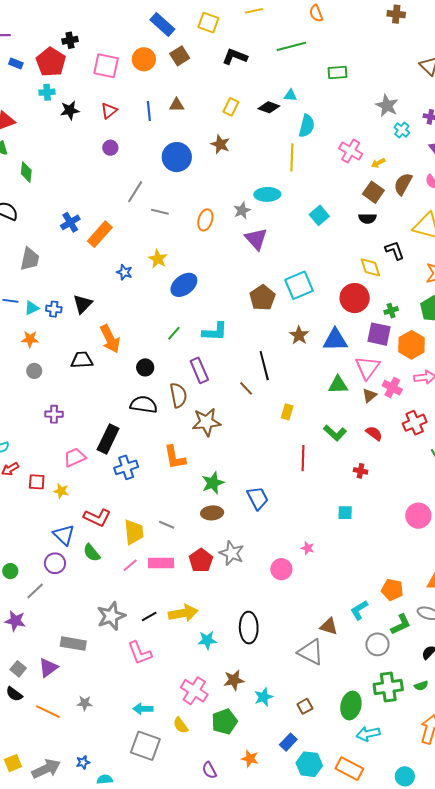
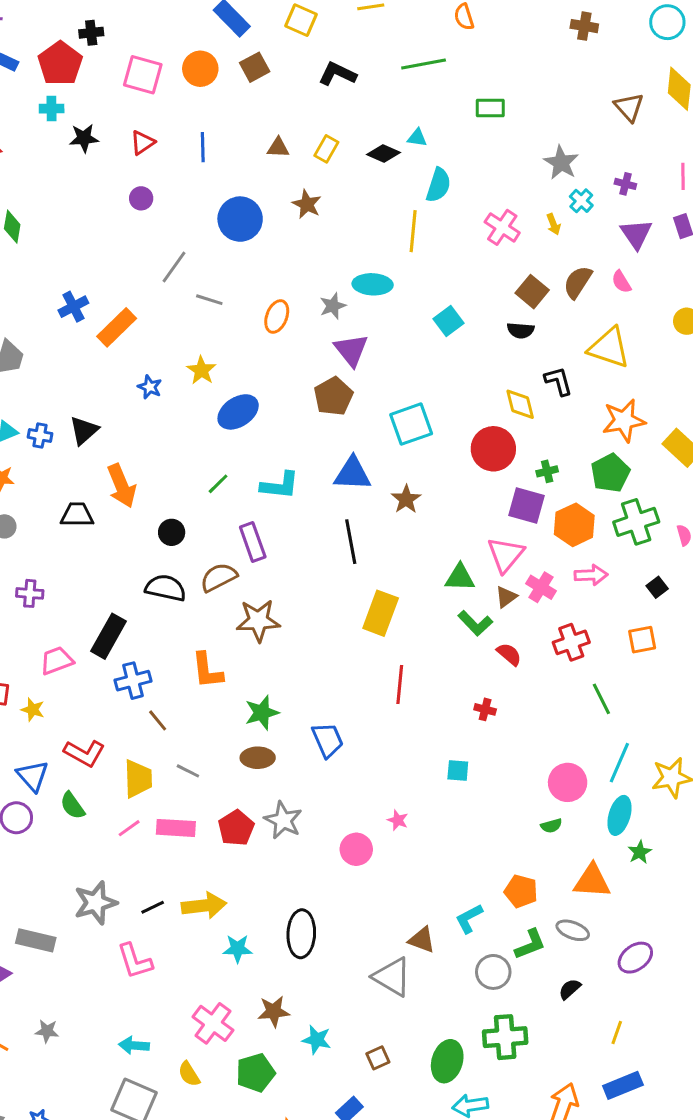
brown triangle: (177, 105) -> (278, 148), moved
yellow arrow: (378, 163) -> (554, 224), moved, turned -88
brown pentagon: (262, 298) -> (333, 396), moved
blue triangle: (335, 340) -> (353, 474), moved
brown line: (246, 388) -> (158, 720), moved
brown semicircle: (178, 395) -> (219, 577), turned -110
yellow rectangle: (287, 412) -> (381, 613), size x1.8
green L-shape: (335, 433) -> (475, 623), moved
green semicircle: (421, 686) -> (551, 826), moved
cyan star: (264, 697) -> (317, 1040), turned 30

